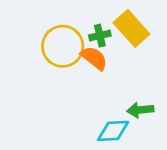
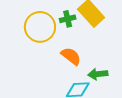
orange semicircle: (94, 58) -> (71, 56), moved

